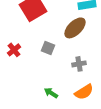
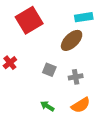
gray square: (48, 48) -> (49, 70), moved

